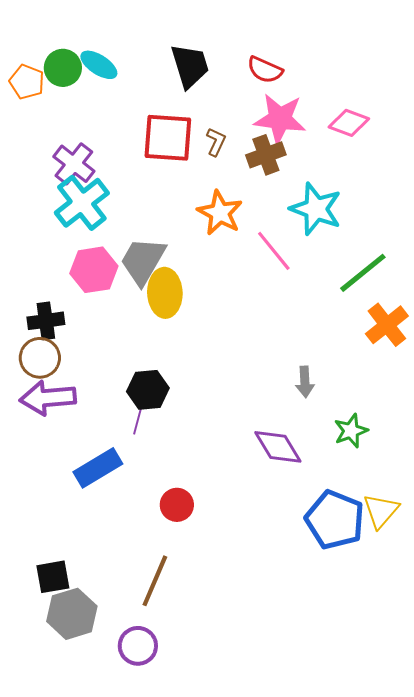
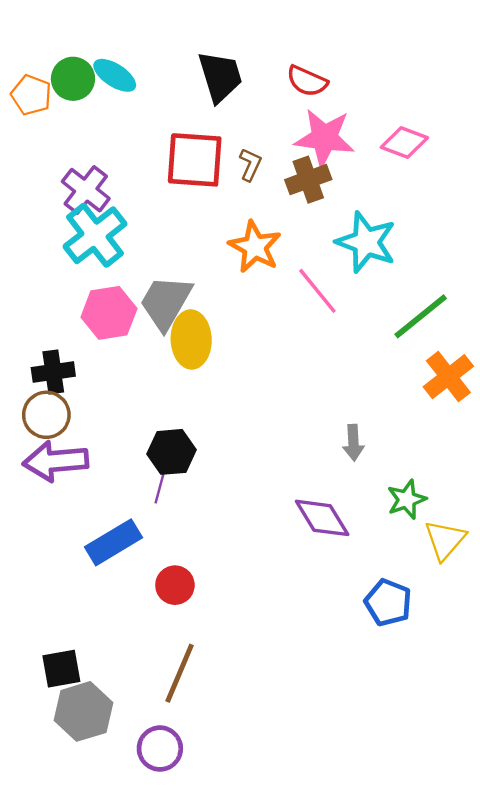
red circle: (177, 505) -> (175, 585), moved
yellow triangle: (381, 511) -> (445, 540), moved
blue pentagon: (335, 520) -> (388, 603), size x0.7

